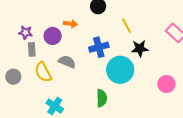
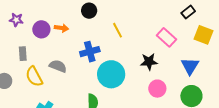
purple star: (26, 32) -> (16, 20), moved
purple circle: (53, 36) -> (41, 29), moved
black star: (140, 48) -> (149, 62), moved

